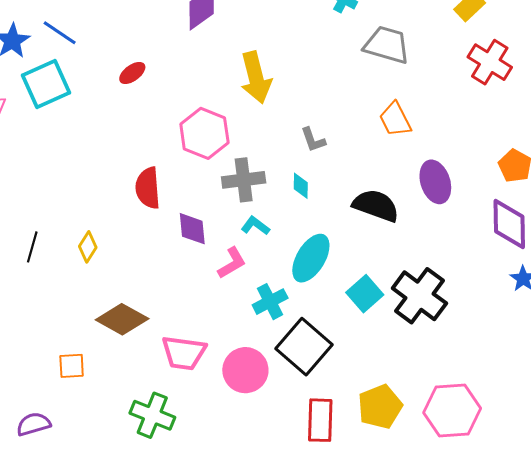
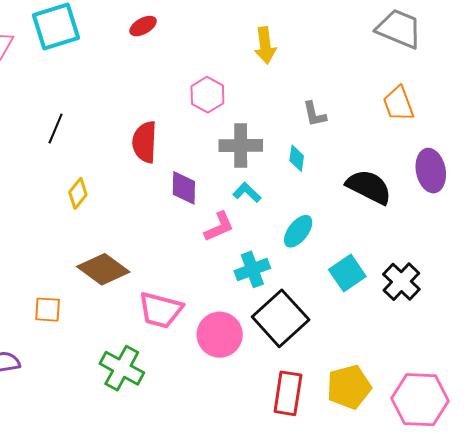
yellow arrow: (256, 78) -> (265, 45), size x0.7
pink hexagon: (204, 133) -> (207, 95), size x0.7
black line: (32, 247) -> (56, 129), moved
cyan ellipse: (311, 258) -> (298, 231), size x0.7
black cross: (419, 296) -> (401, 282), size x0.7

